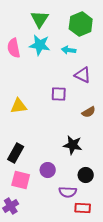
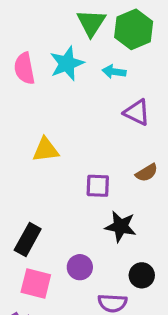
green triangle: (40, 19) -> (91, 23), moved
cyan star: (40, 45) -> (67, 64), turned -30
purple square: (59, 94) -> (98, 186), moved
yellow triangle: (19, 106) -> (46, 150), moved

